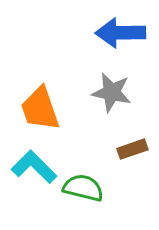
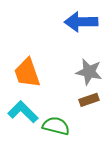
gray star: (112, 92) -> (89, 72), moved

